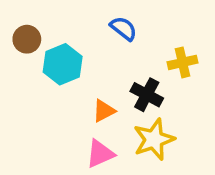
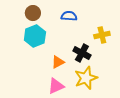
blue semicircle: (123, 28) -> (69, 16), turned -35
brown circle: (27, 39) -> (33, 13), moved

